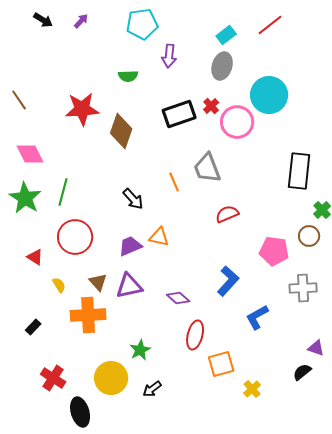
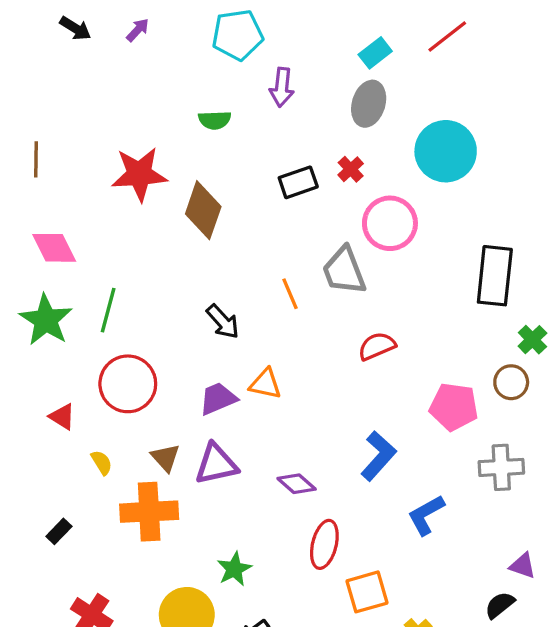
brown line: (19, 100) -> (36, 159), turned 35
black rectangle: (179, 114) -> (298, 182), size x0.7
pink circle: (237, 122) -> (390, 223), moved

